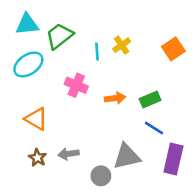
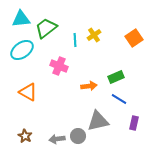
orange arrow: (115, 98) -> (89, 86), moved
gray arrow: (69, 154) -> (57, 139), moved
brown star: (37, 158) -> (25, 136), moved
purple rectangle: (173, 159) -> (134, 123), size x0.6

